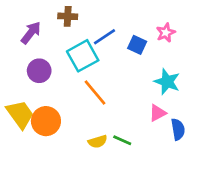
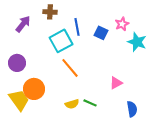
blue line: (104, 37) -> (77, 27), turned -66
purple circle: (39, 71) -> (17, 63), moved
cyan star: (167, 82) -> (137, 42), moved
yellow trapezoid: (20, 114) -> (19, 100), moved
blue semicircle: (178, 129) -> (132, 109), moved

